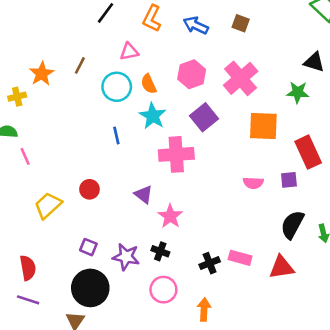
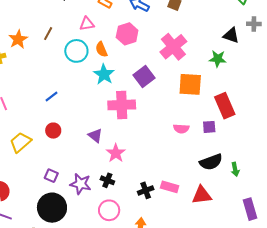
pink hexagon: (192, 74) -> (127, 34), moved
blue line: (116, 135) -> (51, 97), moved, turned 64
black semicircle: (292, 225) -> (211, 162), turned -140

